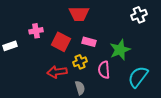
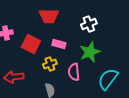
white cross: (139, 15) -> (89, 24), moved
red arrow: (57, 72) -> (14, 77), moved

